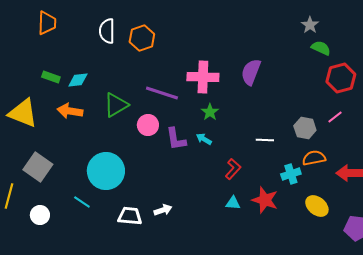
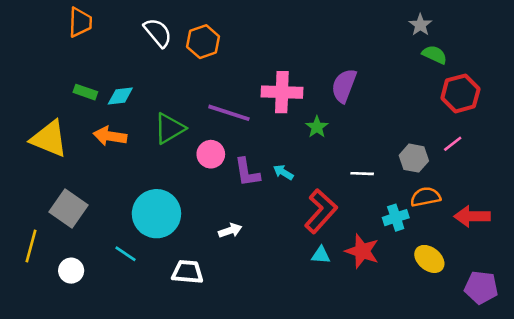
white semicircle: (107, 31) -> (158, 33), turned 140
green star: (210, 112) -> (317, 127), moved
red L-shape: (233, 169) -> (321, 211), size x1.6
white arrow: (163, 210) -> (230, 230), moved

